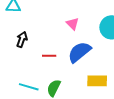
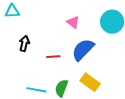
yellow rectangle: (97, 81) -> (90, 82), moved, turned 42

